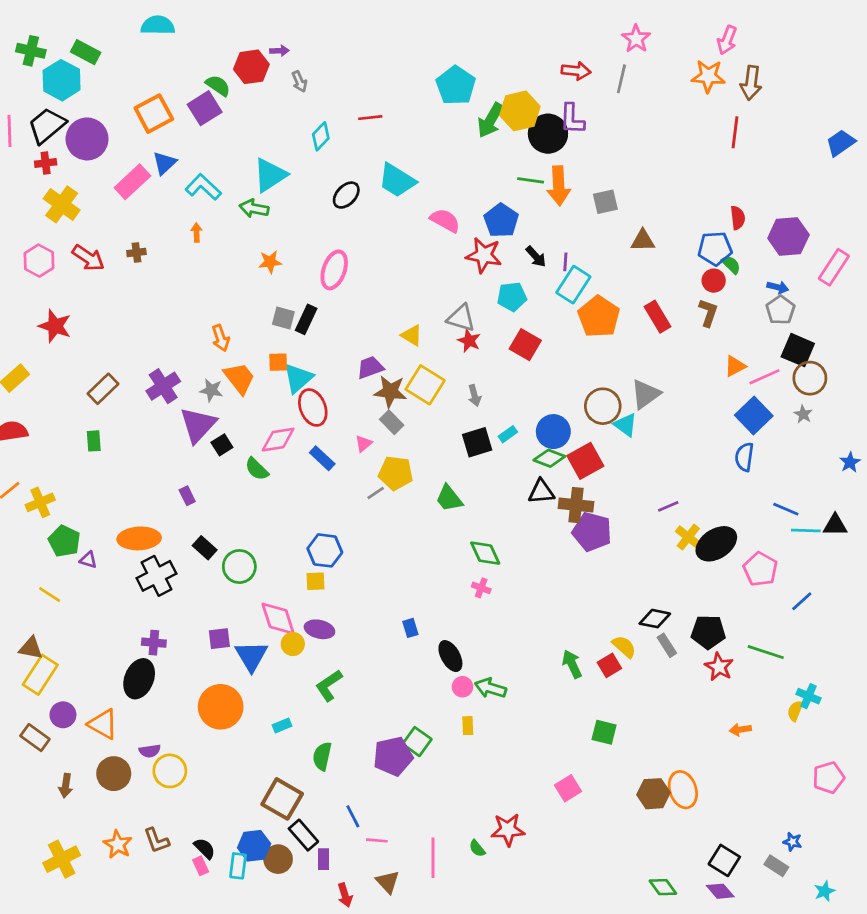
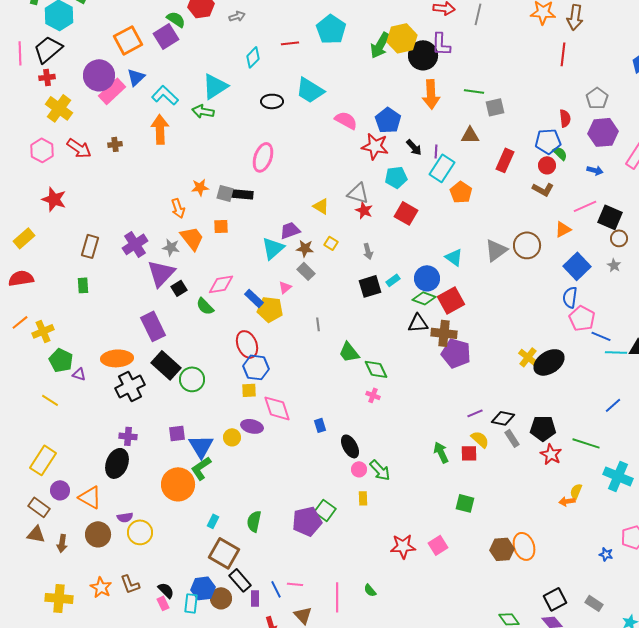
gray arrow: (299, 82) -> (237, 16), turned -84
cyan pentagon: (456, 86) -> (331, 29), moved
purple circle: (87, 139) -> (99, 75), moved
green line: (531, 180) -> (474, 91), moved
black ellipse: (346, 195) -> (272, 101), turned 45
gray square: (605, 202) -> (495, 107), moved
orange arrow: (197, 232) -> (160, 129), size x2.0
brown triangle: (643, 240) -> (470, 135), moved
orange star: (270, 262) -> (200, 187), moved
gray pentagon: (780, 310) -> (597, 98), moved
brown L-shape: (708, 313) -> (543, 189), turned 100
orange pentagon: (599, 317) -> (461, 192), size x0.7
red rectangle: (658, 317) -> (505, 160), moved, turned 55
black rectangle: (306, 319) -> (242, 194), turned 70
pink line: (764, 377) -> (585, 206), moved
cyan triangle: (298, 378) -> (273, 248), moved
brown circle: (810, 378) -> (619, 238), size x0.7
yellow square: (425, 385) -> (331, 243), size x0.5
brown rectangle: (103, 389) -> (90, 246), turned -30
brown star: (390, 391) -> (305, 248), size x0.7
brown circle: (603, 406) -> (527, 245), moved
red ellipse: (313, 408) -> (247, 344), moved
cyan triangle: (625, 425) -> (454, 257), moved
yellow pentagon: (396, 473) -> (270, 309), moved
gray line: (376, 493) -> (318, 324), moved, turned -64
purple rectangle: (187, 496) -> (153, 326), size x2.0
green trapezoid: (449, 498) -> (349, 352), moved
purple line: (668, 506) -> (475, 413), moved
black rectangle: (205, 548) -> (166, 365), size x1.6
pink pentagon: (760, 569) -> (582, 318), moved
pink diamond: (278, 619) -> (277, 408), moved
brown triangle: (31, 648) -> (36, 534), moved
red square: (609, 665) -> (469, 453), turned 30
green L-shape: (329, 685) -> (201, 468), moved
green arrow: (491, 688) -> (380, 470), turned -150
cyan cross: (809, 696) -> (618, 476), size x1.6
yellow semicircle: (795, 711) -> (576, 491), moved
cyan rectangle: (282, 726) -> (213, 521), moved, turned -40
blue line: (353, 816) -> (276, 589), moved
red star: (508, 830) -> (403, 546), moved
blue star: (792, 842) -> (606, 554), moved
yellow cross: (62, 859) -> (59, 598), turned 32
black square: (724, 860) -> (555, 599), turned 30

